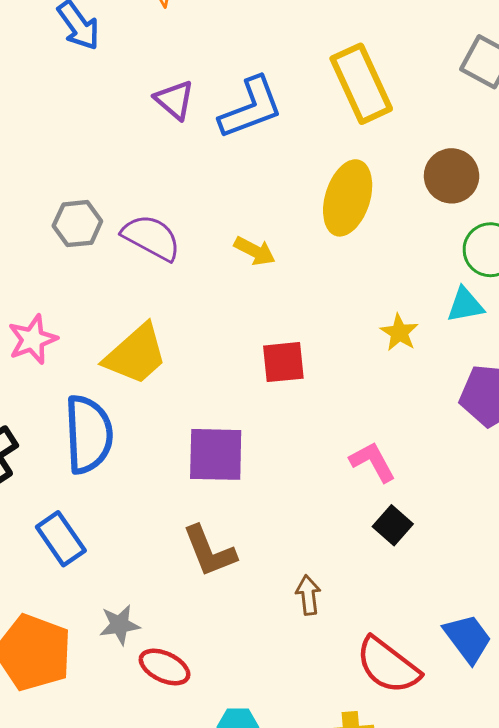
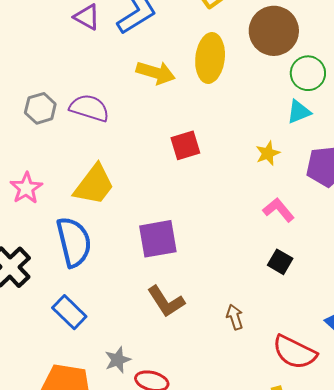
brown circle: (452, 176) -> (274, 31), size x1.4
yellow arrow: (255, 251) -> (156, 73), moved, size x1.4
yellow star: (399, 333) -> (268, 153), moved, turned 30
red square: (283, 362) -> (185, 145), moved
pink L-shape: (373, 462) -> (279, 210), moved

